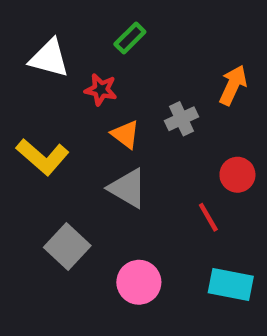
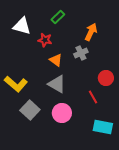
orange arrow: (233, 85) -> (91, 32), moved
yellow L-shape: (43, 157) -> (16, 84), moved
pink circle: (139, 282) -> (62, 113), moved

